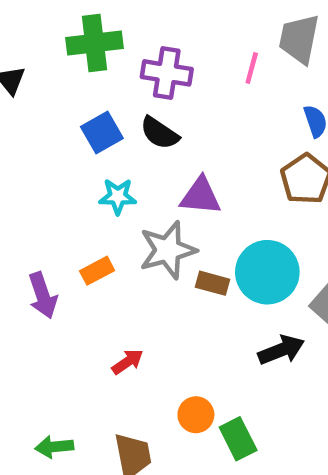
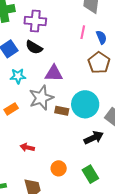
pink line: (252, 68) -> (83, 32), moved
red arrow: (128, 362) -> (27, 147), turned -128
green rectangle: (238, 439) -> (90, 174), moved

